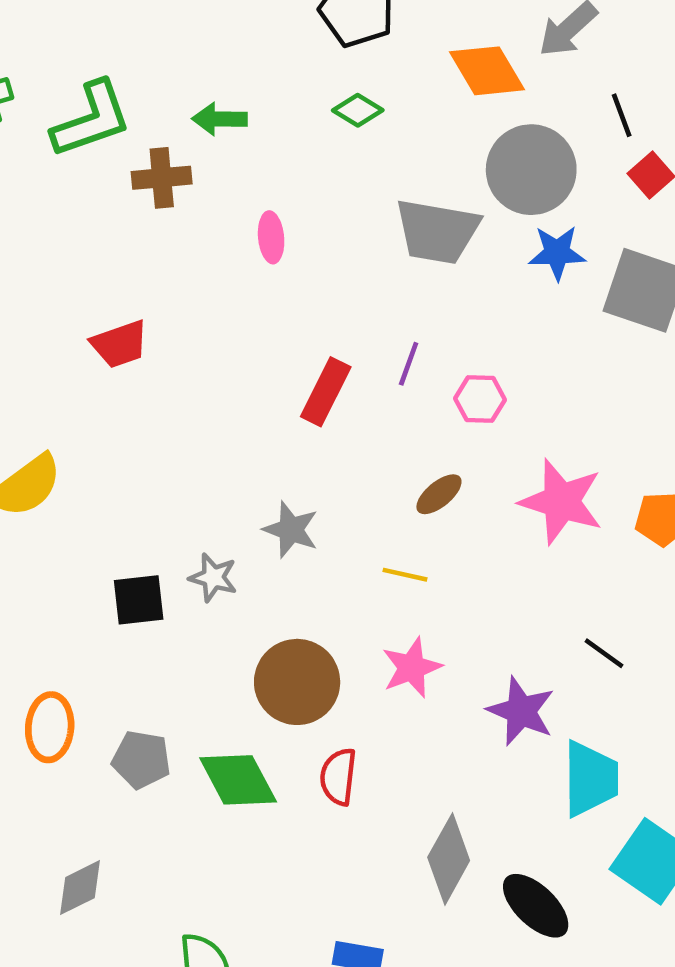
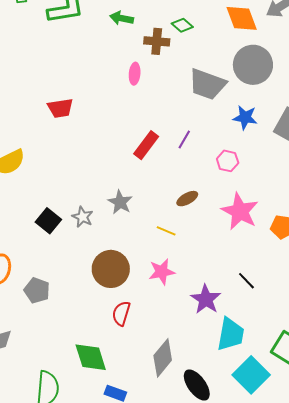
brown cross: (162, 178) -> (157, 41), moved
blue star: (557, 253) -> (245, 118), moved
pink hexagon: (480, 399) -> (228, 161), moved
black square: (139, 600) -> (48, 221), turned 35
green diamond: (238, 780) -> (91, 357), moved

